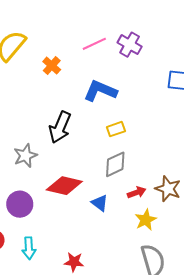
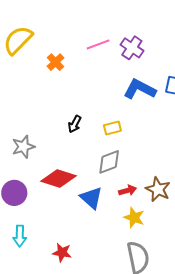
blue L-shape: (100, 91) -> (140, 89), moved
black arrow: (60, 127) -> (75, 124), moved, size x0.6
blue triangle: (100, 203) -> (91, 198), size x1.4
yellow star: (146, 220) -> (134, 218), turned -30

